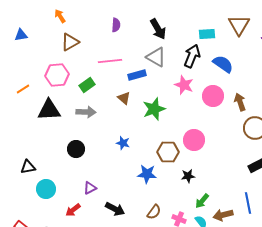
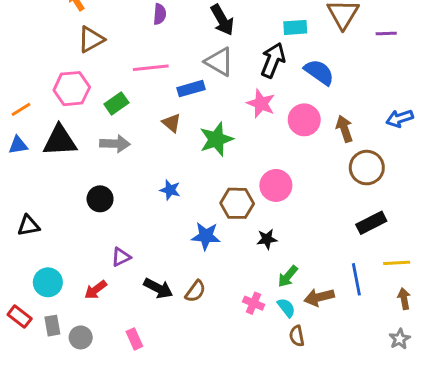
blue triangle: (21, 35) -> (18, 145), moved
cyan circle: (46, 189) -> (48, 282), moved
brown semicircle: (154, 212) -> (195, 291), moved

